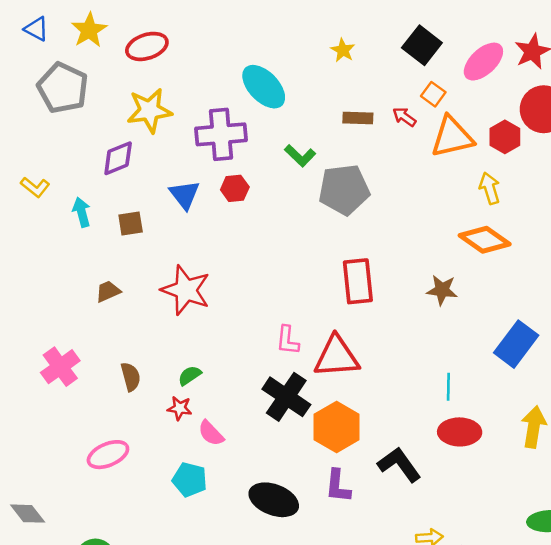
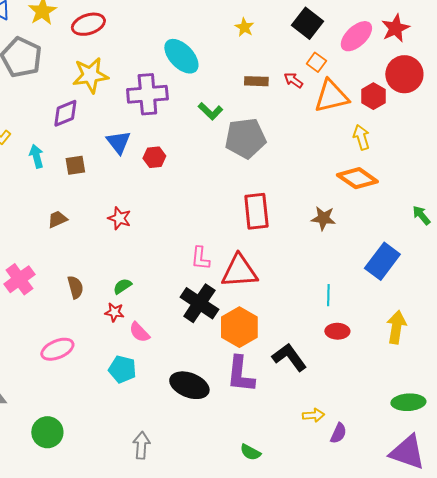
red hexagon: (235, 188) -> (154, 157), moved
red star: (186, 290) -> (119, 218), size x0.6
red ellipse: (460, 432) -> (337, 331), size x0.7
purple L-shape: (338, 486) -> (240, 374), size x1.4

